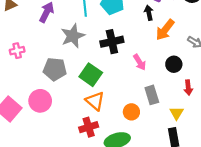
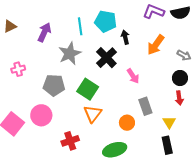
black arrow: (149, 13) -> (125, 37), moved
black cross: (112, 42) -> (106, 58), turned -30
black circle: (174, 64) -> (180, 78), moved
orange triangle: (95, 101) -> (93, 114), turned 30
red cross: (89, 127) -> (70, 141), moved

